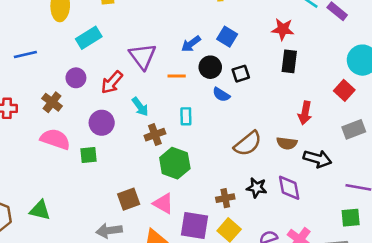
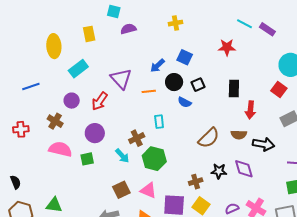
black rectangle: (289, 61) -> (234, 88), moved
cyan arrow: (140, 107) -> (122, 156), moved

